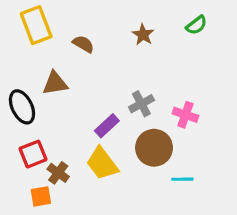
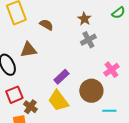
gray cross: (141, 104) -> (88, 40), moved
pink cross: (185, 115) -> (111, 70), turned 35

